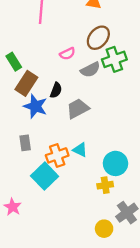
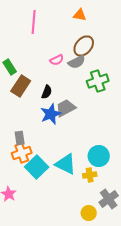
green cross: (114, 59) -> (98, 81), moved
gray semicircle: (90, 70) -> (77, 62), moved
blue star: (35, 106) -> (51, 114), moved, turned 30
cyan triangle: (80, 150) -> (66, 164), moved, size x1.6
orange cross: (57, 155) -> (22, 153), moved

